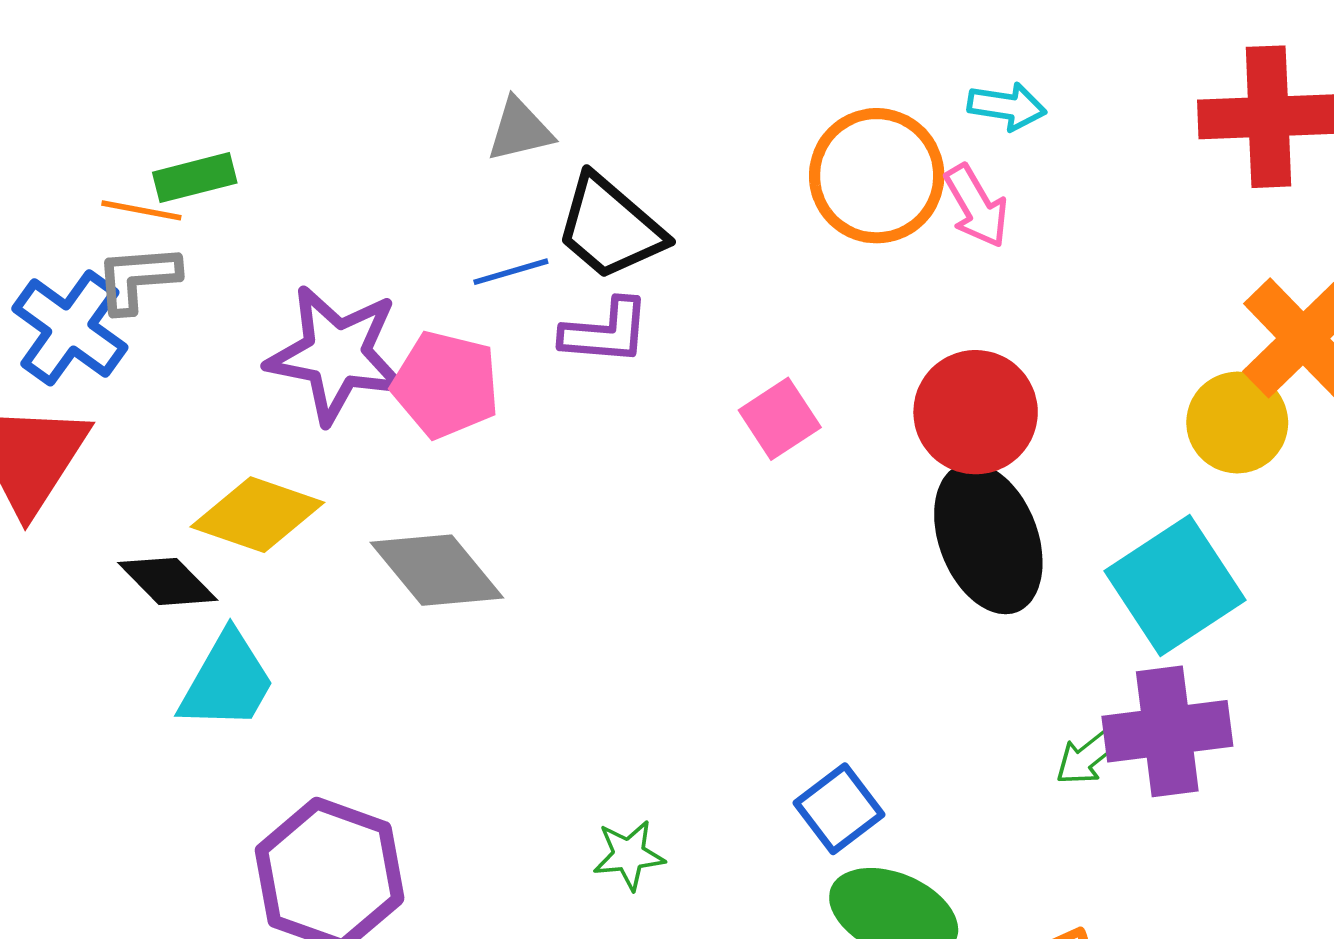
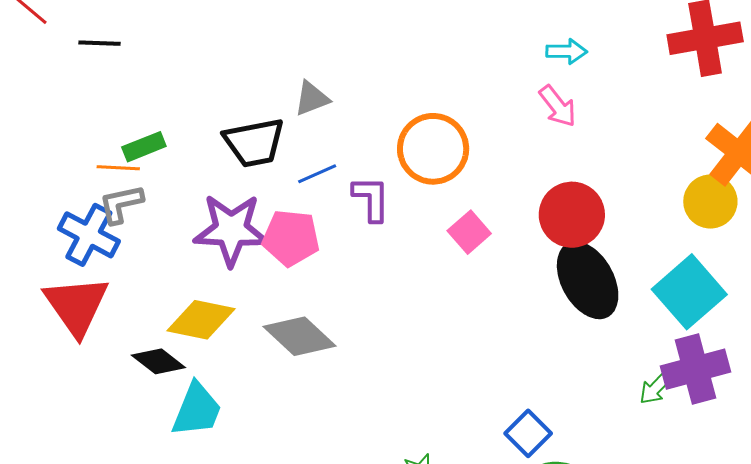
orange circle: (877, 176) -> (433, 149), moved
black trapezoid: (610, 227) -> (254, 143), moved, turned -44
purple L-shape: (606, 332) -> (371, 199), turned -87

